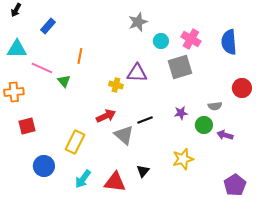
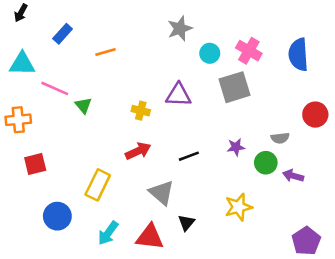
orange line: (80, 56) -> (106, 52), moved, turned 63
yellow cross: (116, 85) -> (141, 111), moved
gray triangle: (124, 135) -> (162, 193), moved

